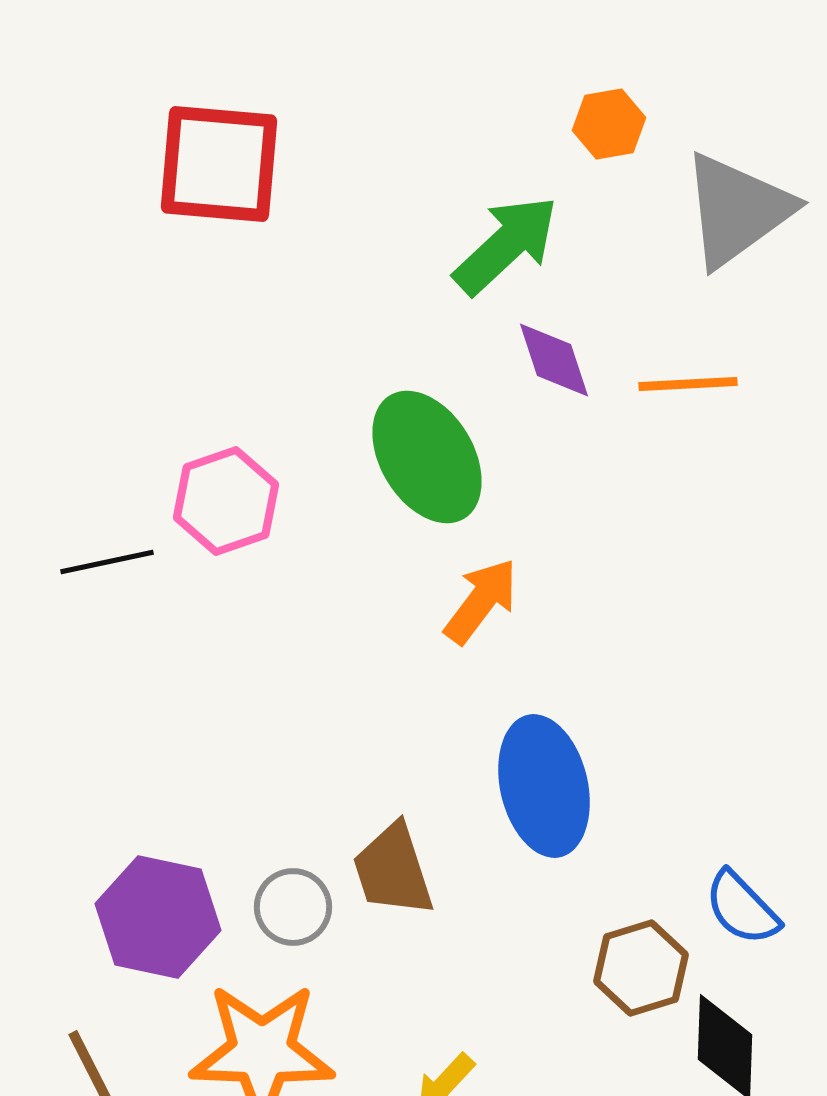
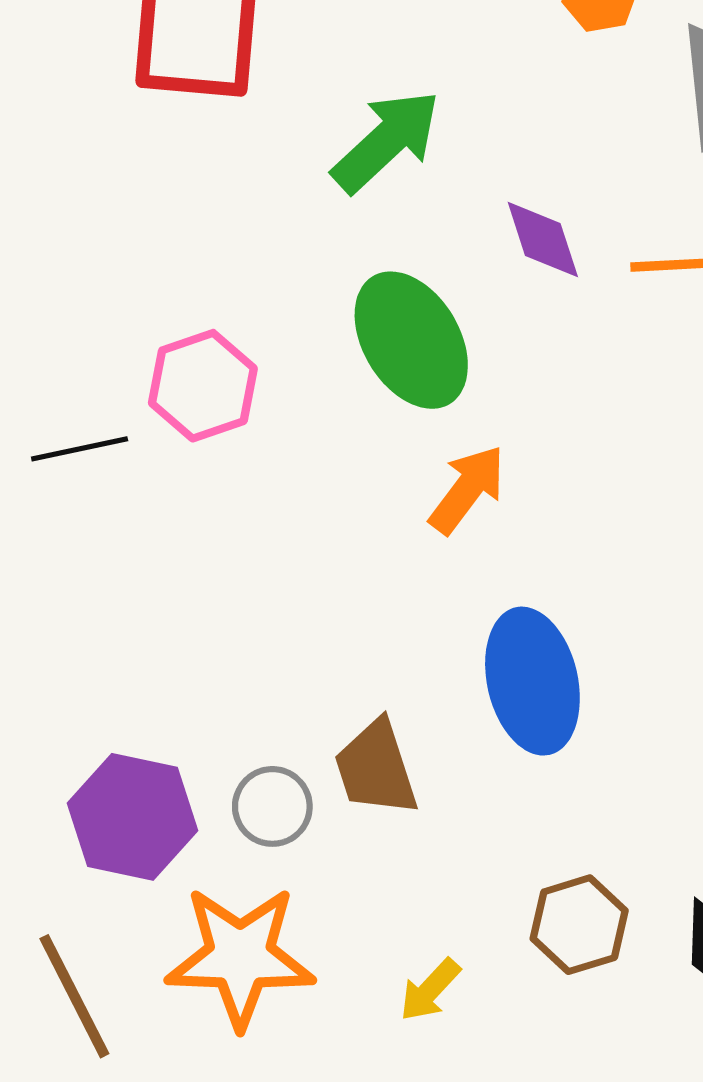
green arrow: (506, 245) -> (386, 141), moved
brown hexagon: (641, 968) -> (579, 925), moved

